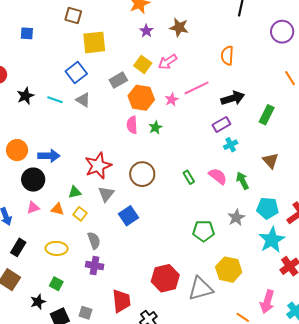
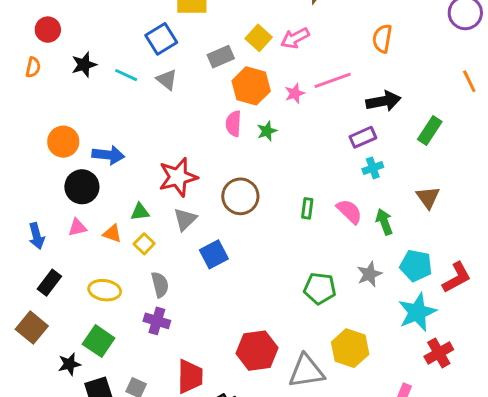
green rectangle: (189, 177) -> (307, 208), turned 32
green square: (56, 284) -> (99, 341), size x1.5

